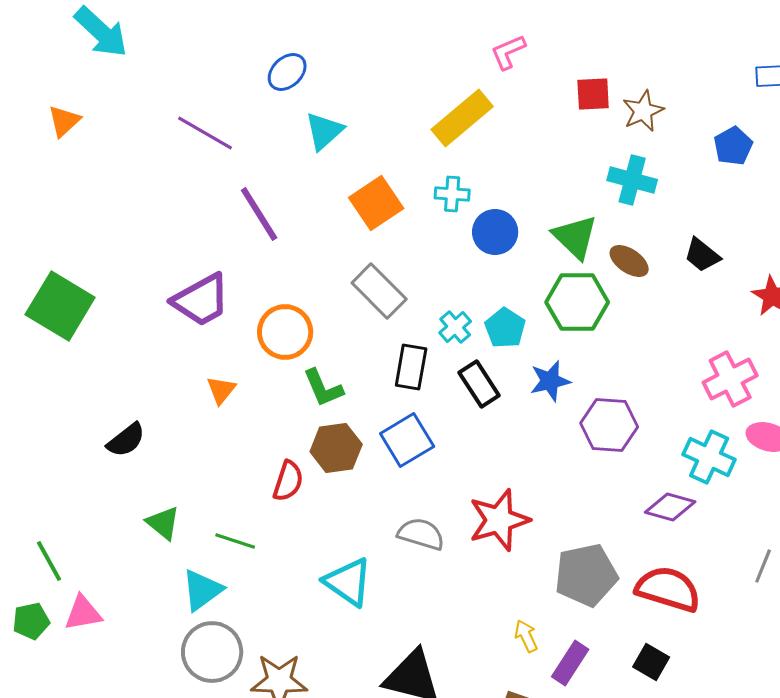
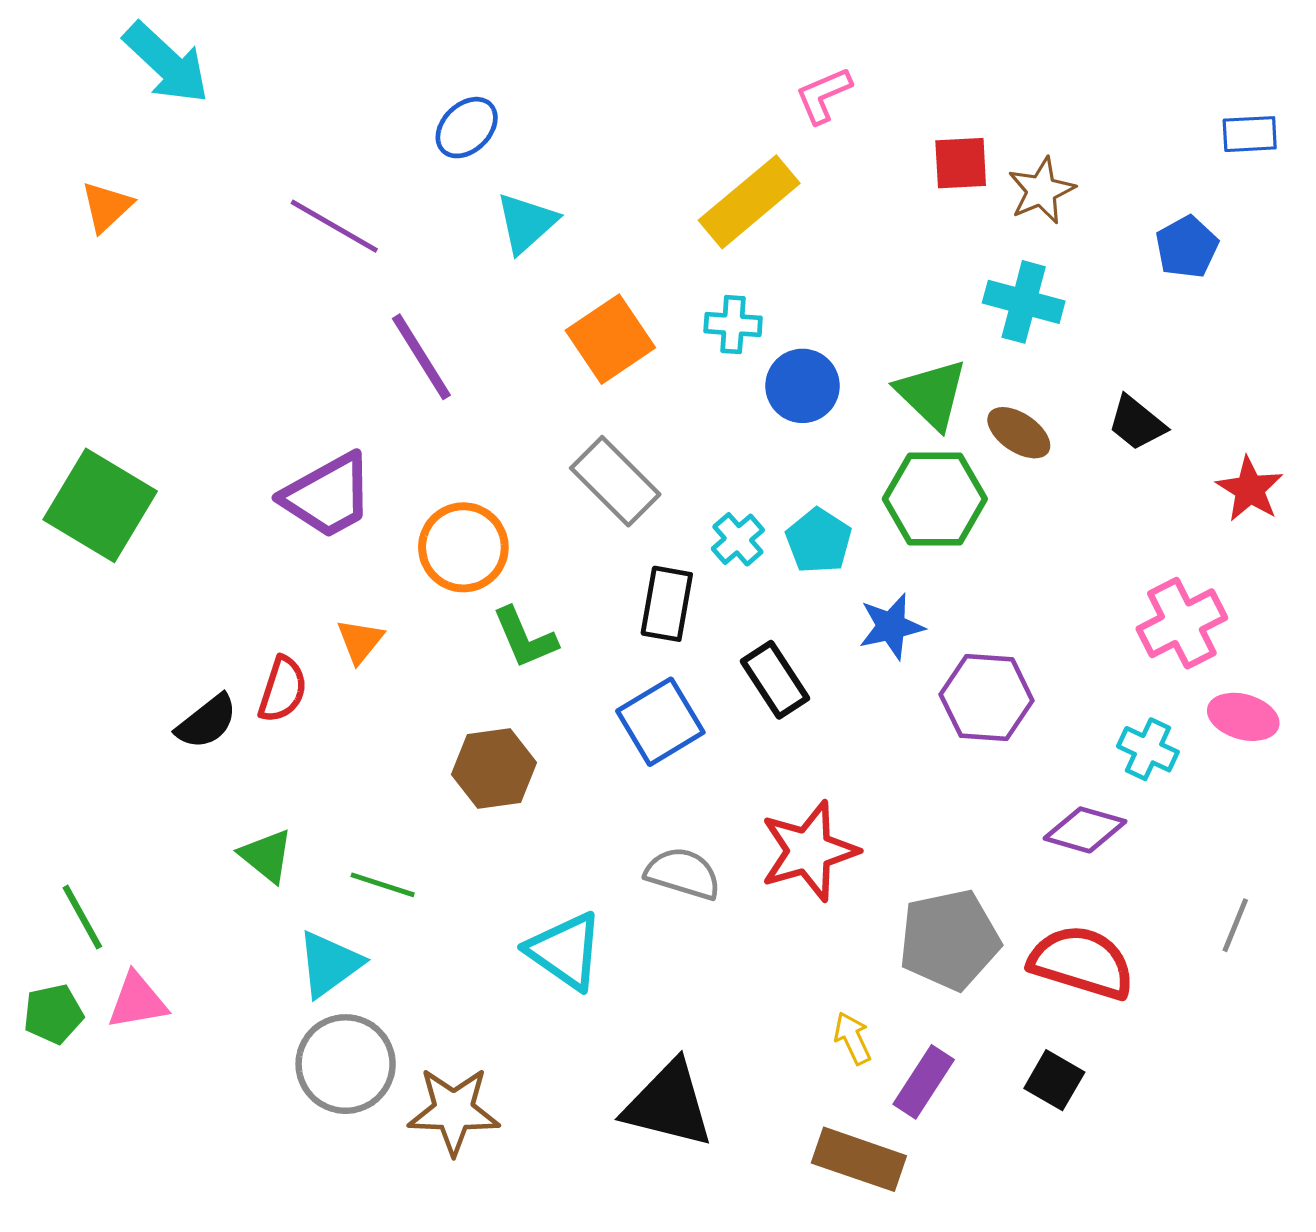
black rectangle: (479, 384) -> (775, 680), moved
brown hexagon: (336, 448) -> (494, 769), moved
cyan cross: (709, 457) -> (1148, 749), size x0.7
red semicircle: (288, 481) -> (283, 689), moved

